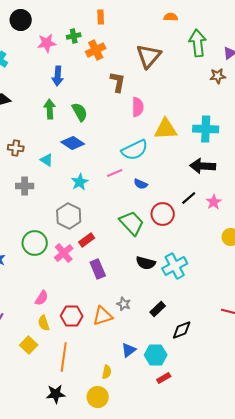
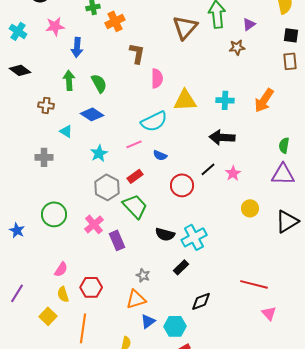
pink star: (47, 43) -> (55, 26), moved
brown triangle: (149, 56) -> (185, 27), moved
cyan cross: (206, 129) -> (225, 100), size x0.7
brown cross: (16, 148) -> (46, 105), moved
gray hexagon: (69, 216) -> (107, 187), moved
green trapezoid: (132, 223) -> (135, 206), moved
red rectangle: (87, 240) -> (135, 176), moved
pink cross: (64, 253) -> (94, 224), moved
black rectangle: (158, 309) -> (181, 267), moved
orange triangle: (103, 316) -> (136, 299), moved

